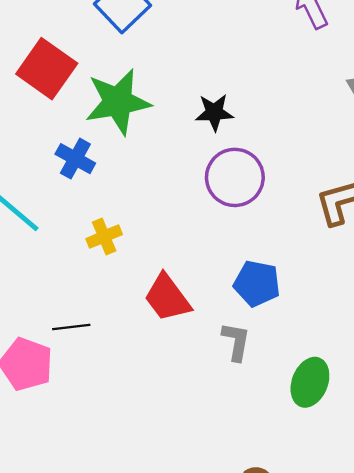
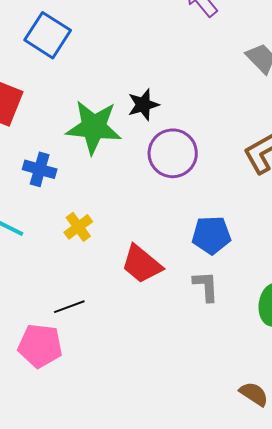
green star: (118, 102) -> (94, 127), moved, turned 30

